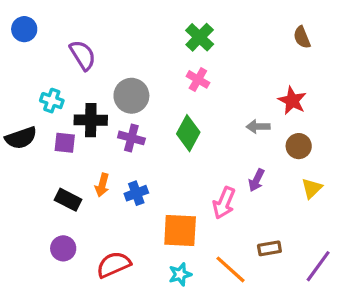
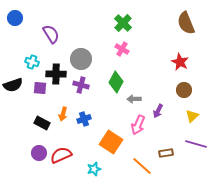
brown semicircle: (302, 37) -> (186, 23), size x1.6
gray arrow: (258, 127) -> (134, 99), moved
orange square: (180, 231) -> (111, 142), turned 30
red semicircle: (114, 265) -> (61, 155), moved
purple line: (318, 266) -> (196, 144), moved, turned 70
cyan star: (180, 274) -> (94, 169), moved

